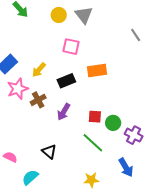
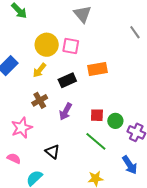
yellow circle: (59, 15) -> (47, 45), moved, size x1.5
pink star: (18, 89) -> (22, 128), moved

